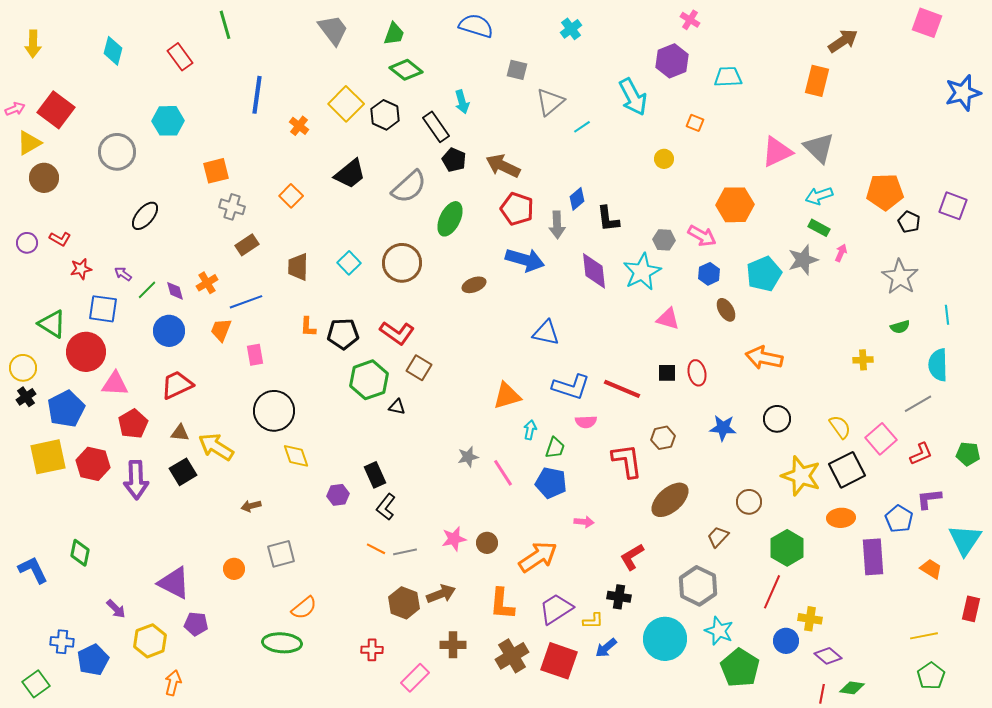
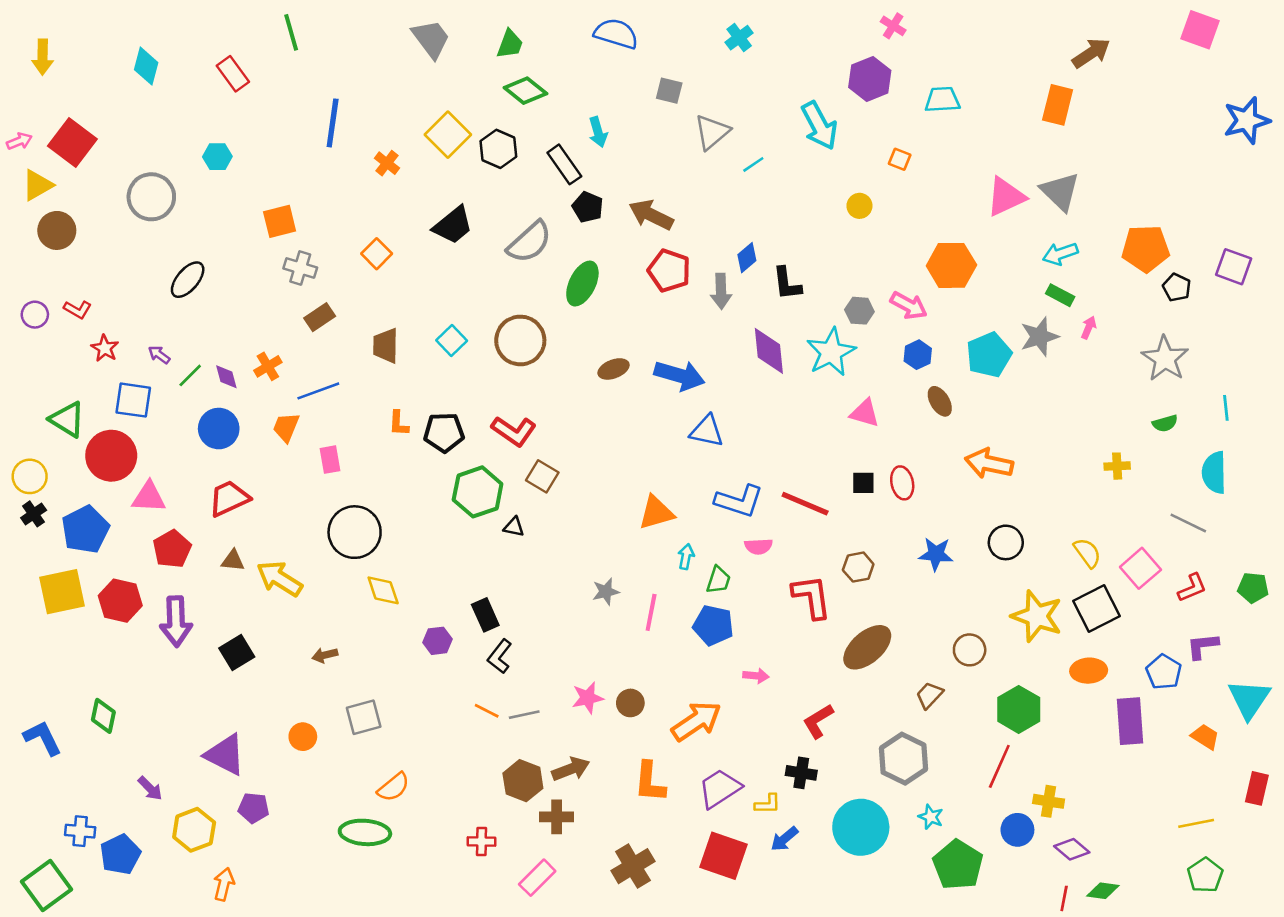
cyan hexagon: (168, 121) -> (217, 157), size x0.7
blue arrow: (525, 260) -> (680, 375), moved
red star: (81, 269) -> (105, 348), turned -30
gray line: (918, 404) -> (1188, 523), turned 56
black square: (183, 472) -> (237, 652), moved
pink line: (503, 473) -> (651, 612), turned 44
cyan star: (719, 631) -> (931, 817), size x0.7
brown cross: (453, 645) -> (557, 817), moved
brown cross: (512, 656) -> (633, 866), moved
green square: (36, 684) -> (46, 886), size x1.4

